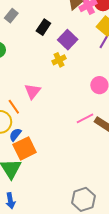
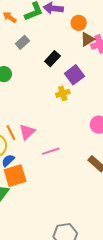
pink triangle: (33, 91) -> (27, 132), moved
pink line: (85, 118) -> (51, 151), moved

